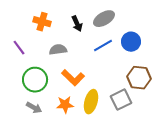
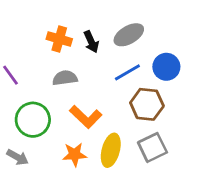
orange cross: (42, 22) -> (59, 39), moved
brown hexagon: (139, 78) -> (147, 104), moved
gray arrow: (34, 108) -> (18, 157), moved

